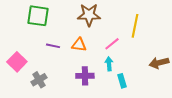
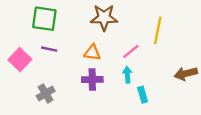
purple line: (53, 46) -> (49, 49), moved
pink square: (17, 62) -> (20, 60), moved
purple cross: (85, 76) -> (92, 79), moved

